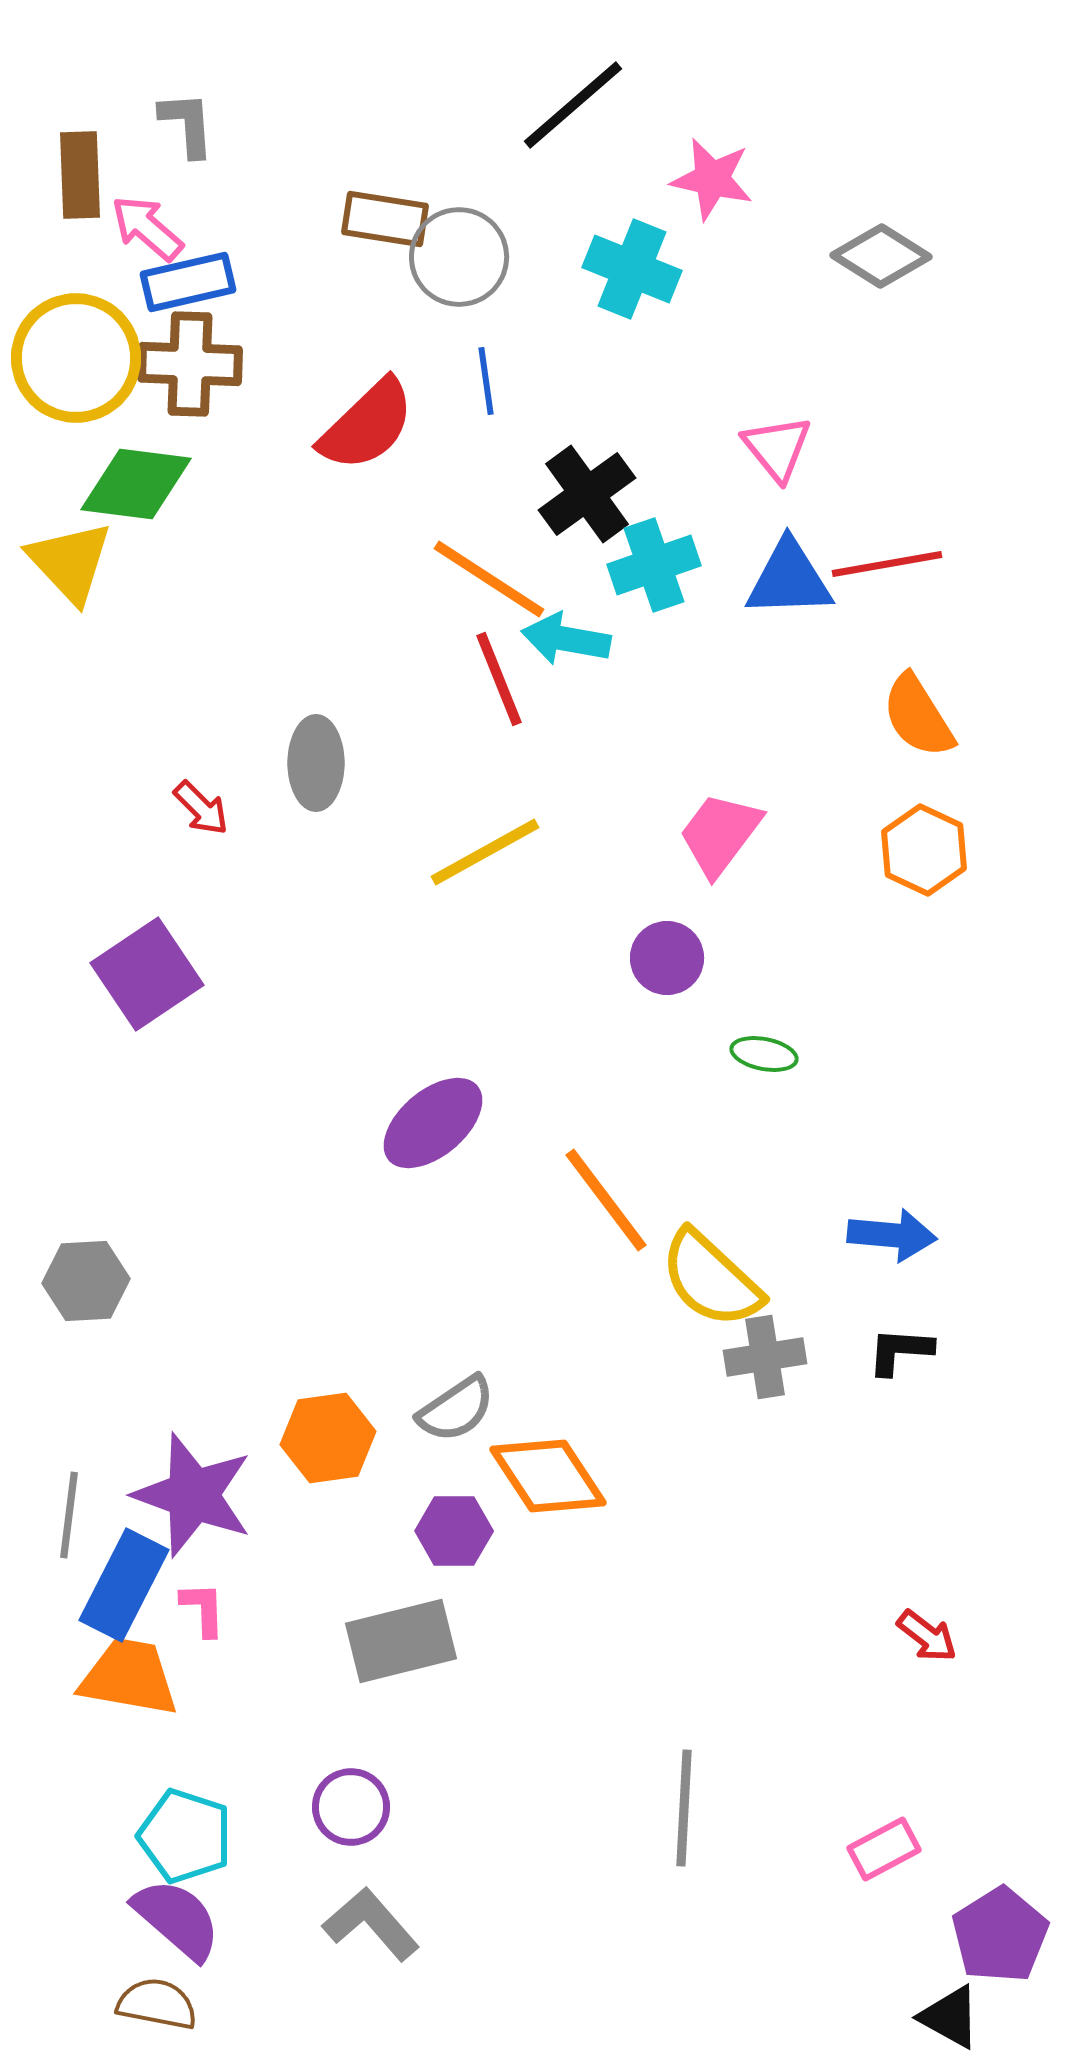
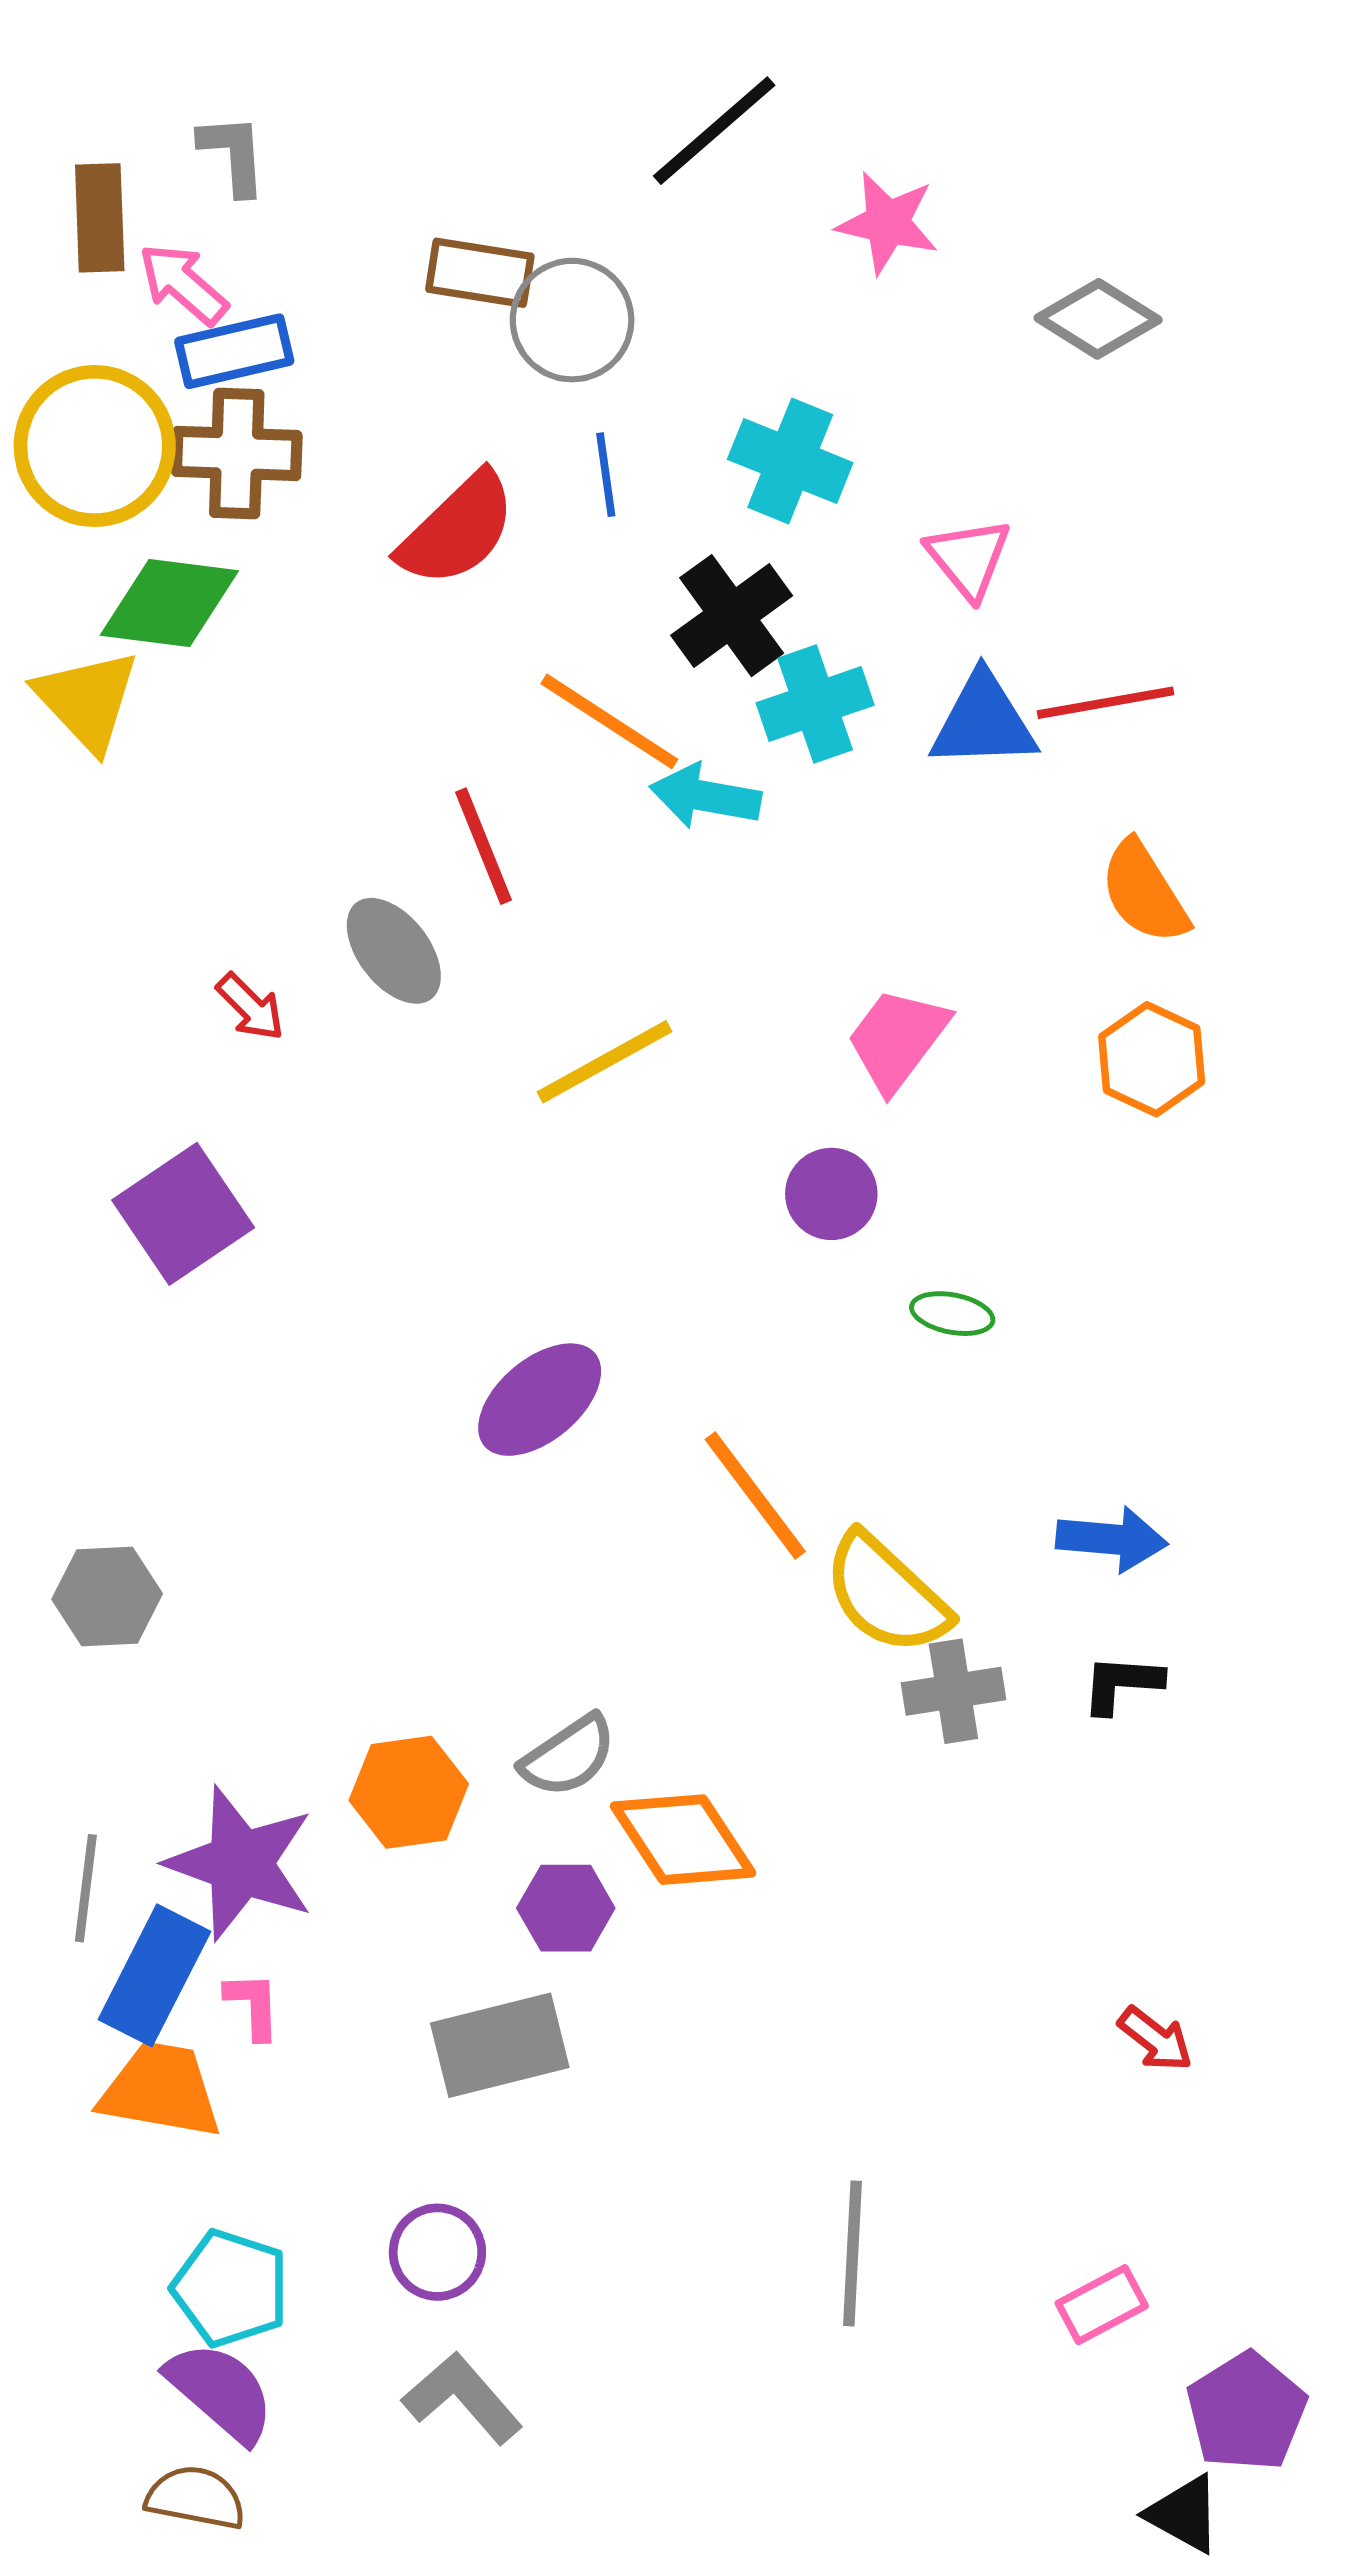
cyan cross: (632, 269) -> (790, 461), moved
red line: (499, 679) -> (484, 846), moved
gray ellipse: (316, 763) -> (394, 951), turned -38

